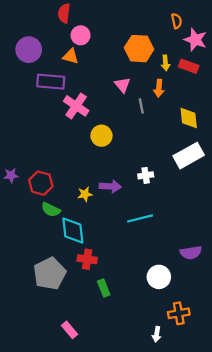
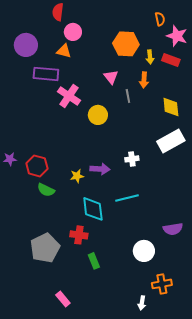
yellow circle: (101, 136) -> (98, 115), moved
cyan diamond: (73, 231) -> (93, 209), moved

